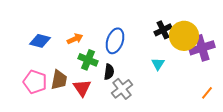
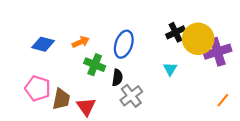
brown trapezoid: (59, 80) -> (61, 99), moved
red triangle: (82, 88) -> (86, 107), moved

